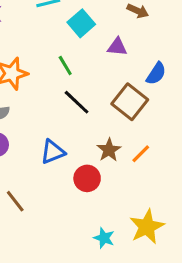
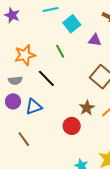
black line: (77, 102) -> (46, 78), moved
blue triangle: (53, 152) -> (34, 107), moved

